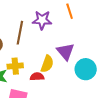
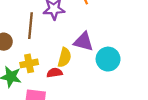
purple triangle: (65, 52) -> (83, 42), turned -30

